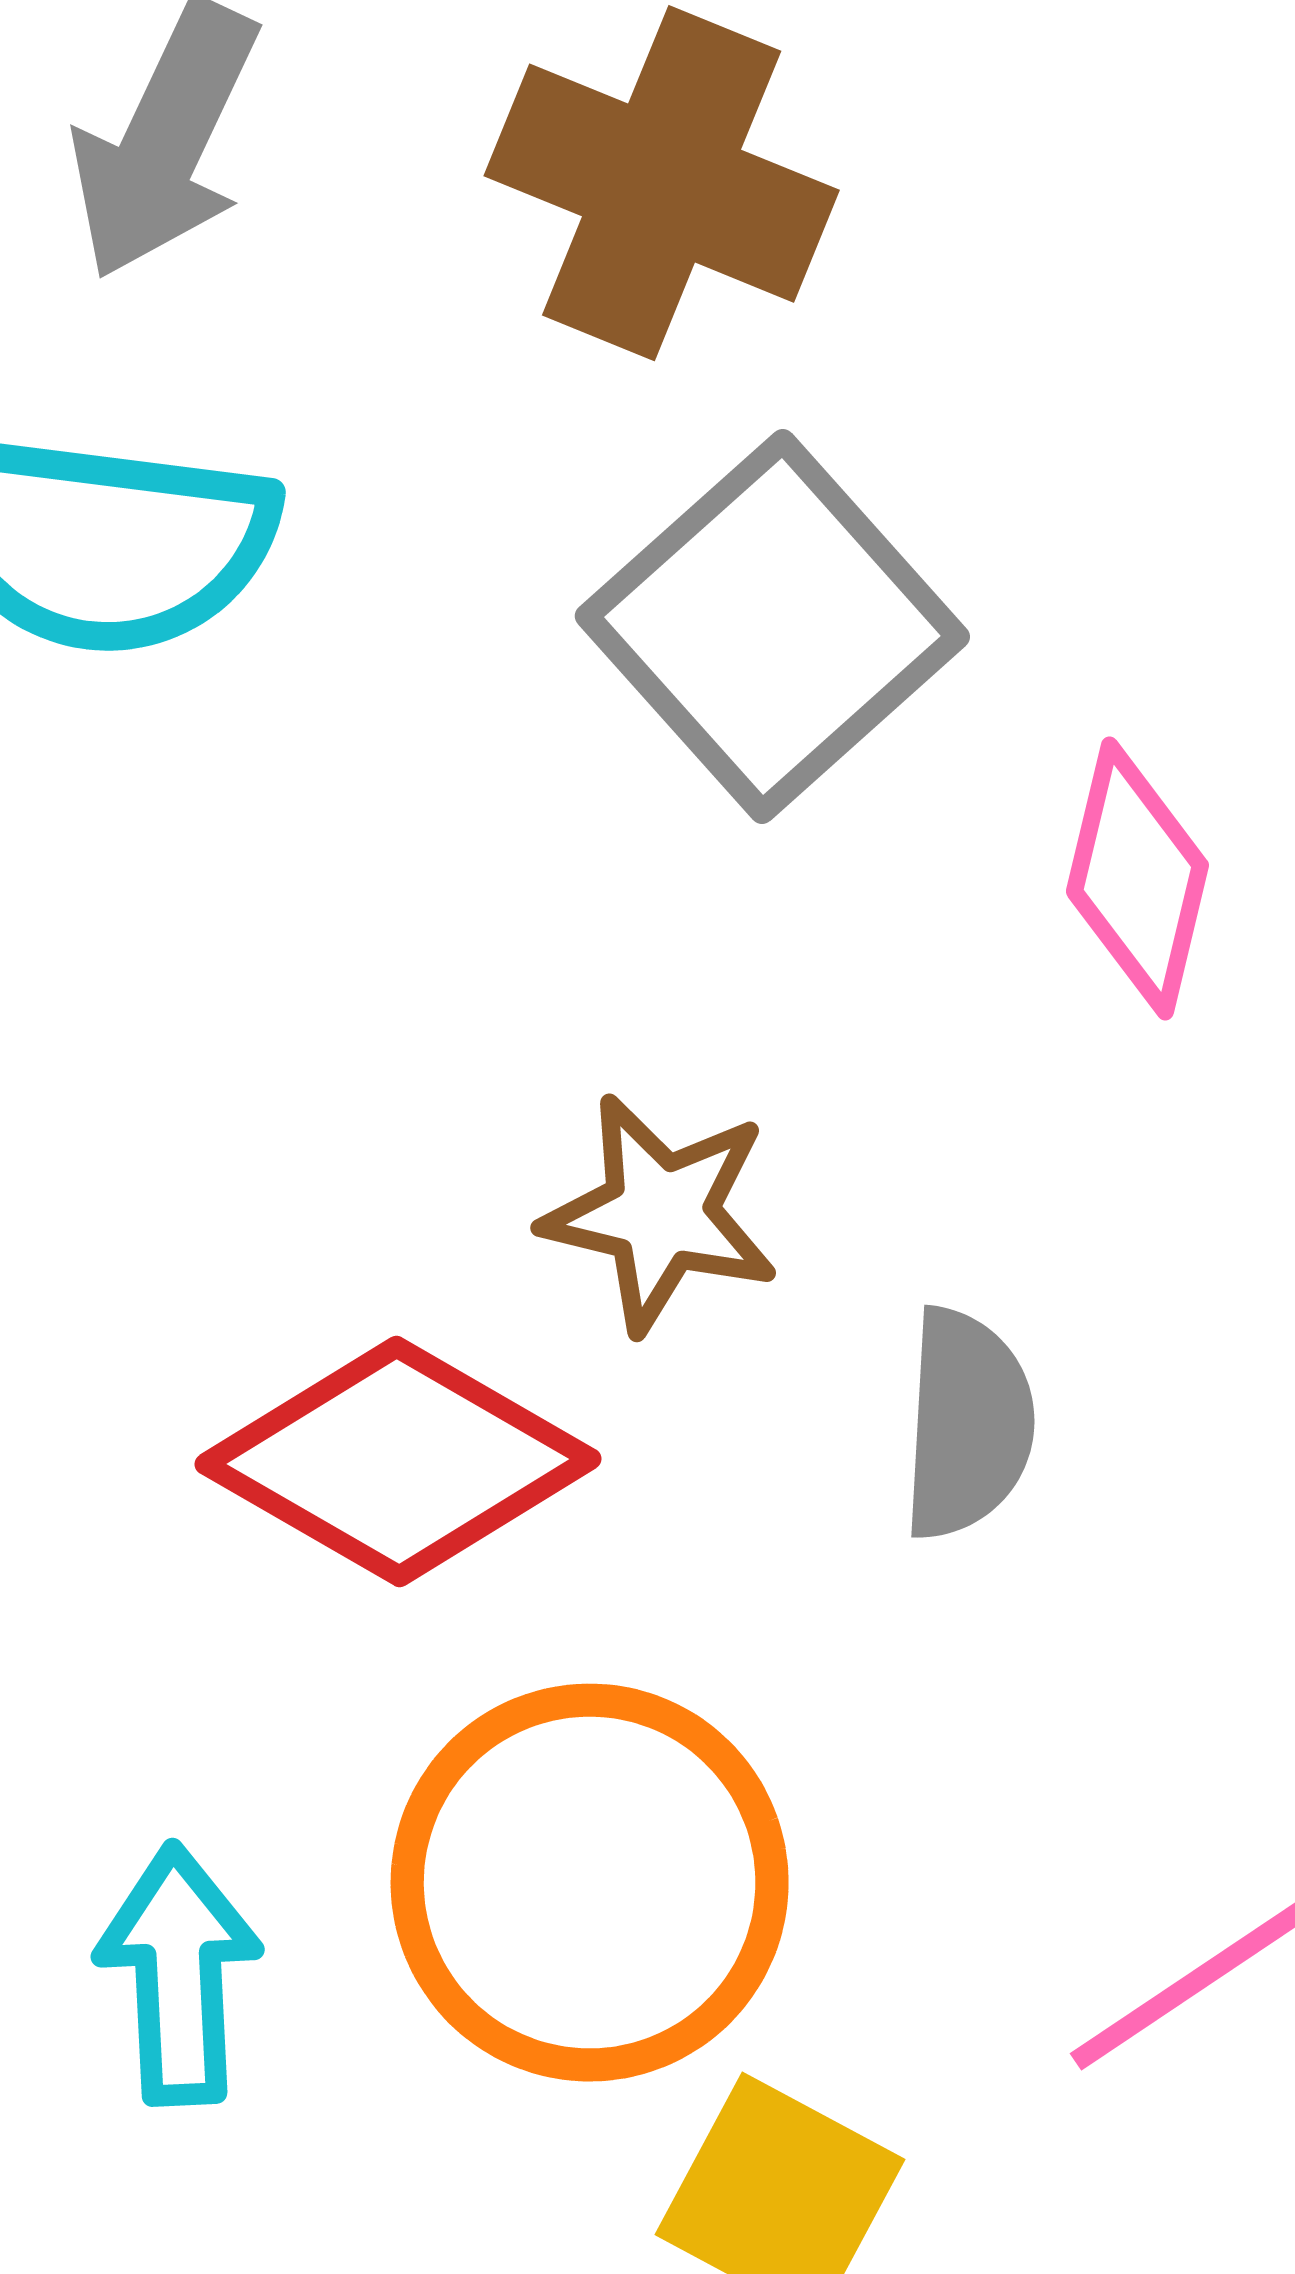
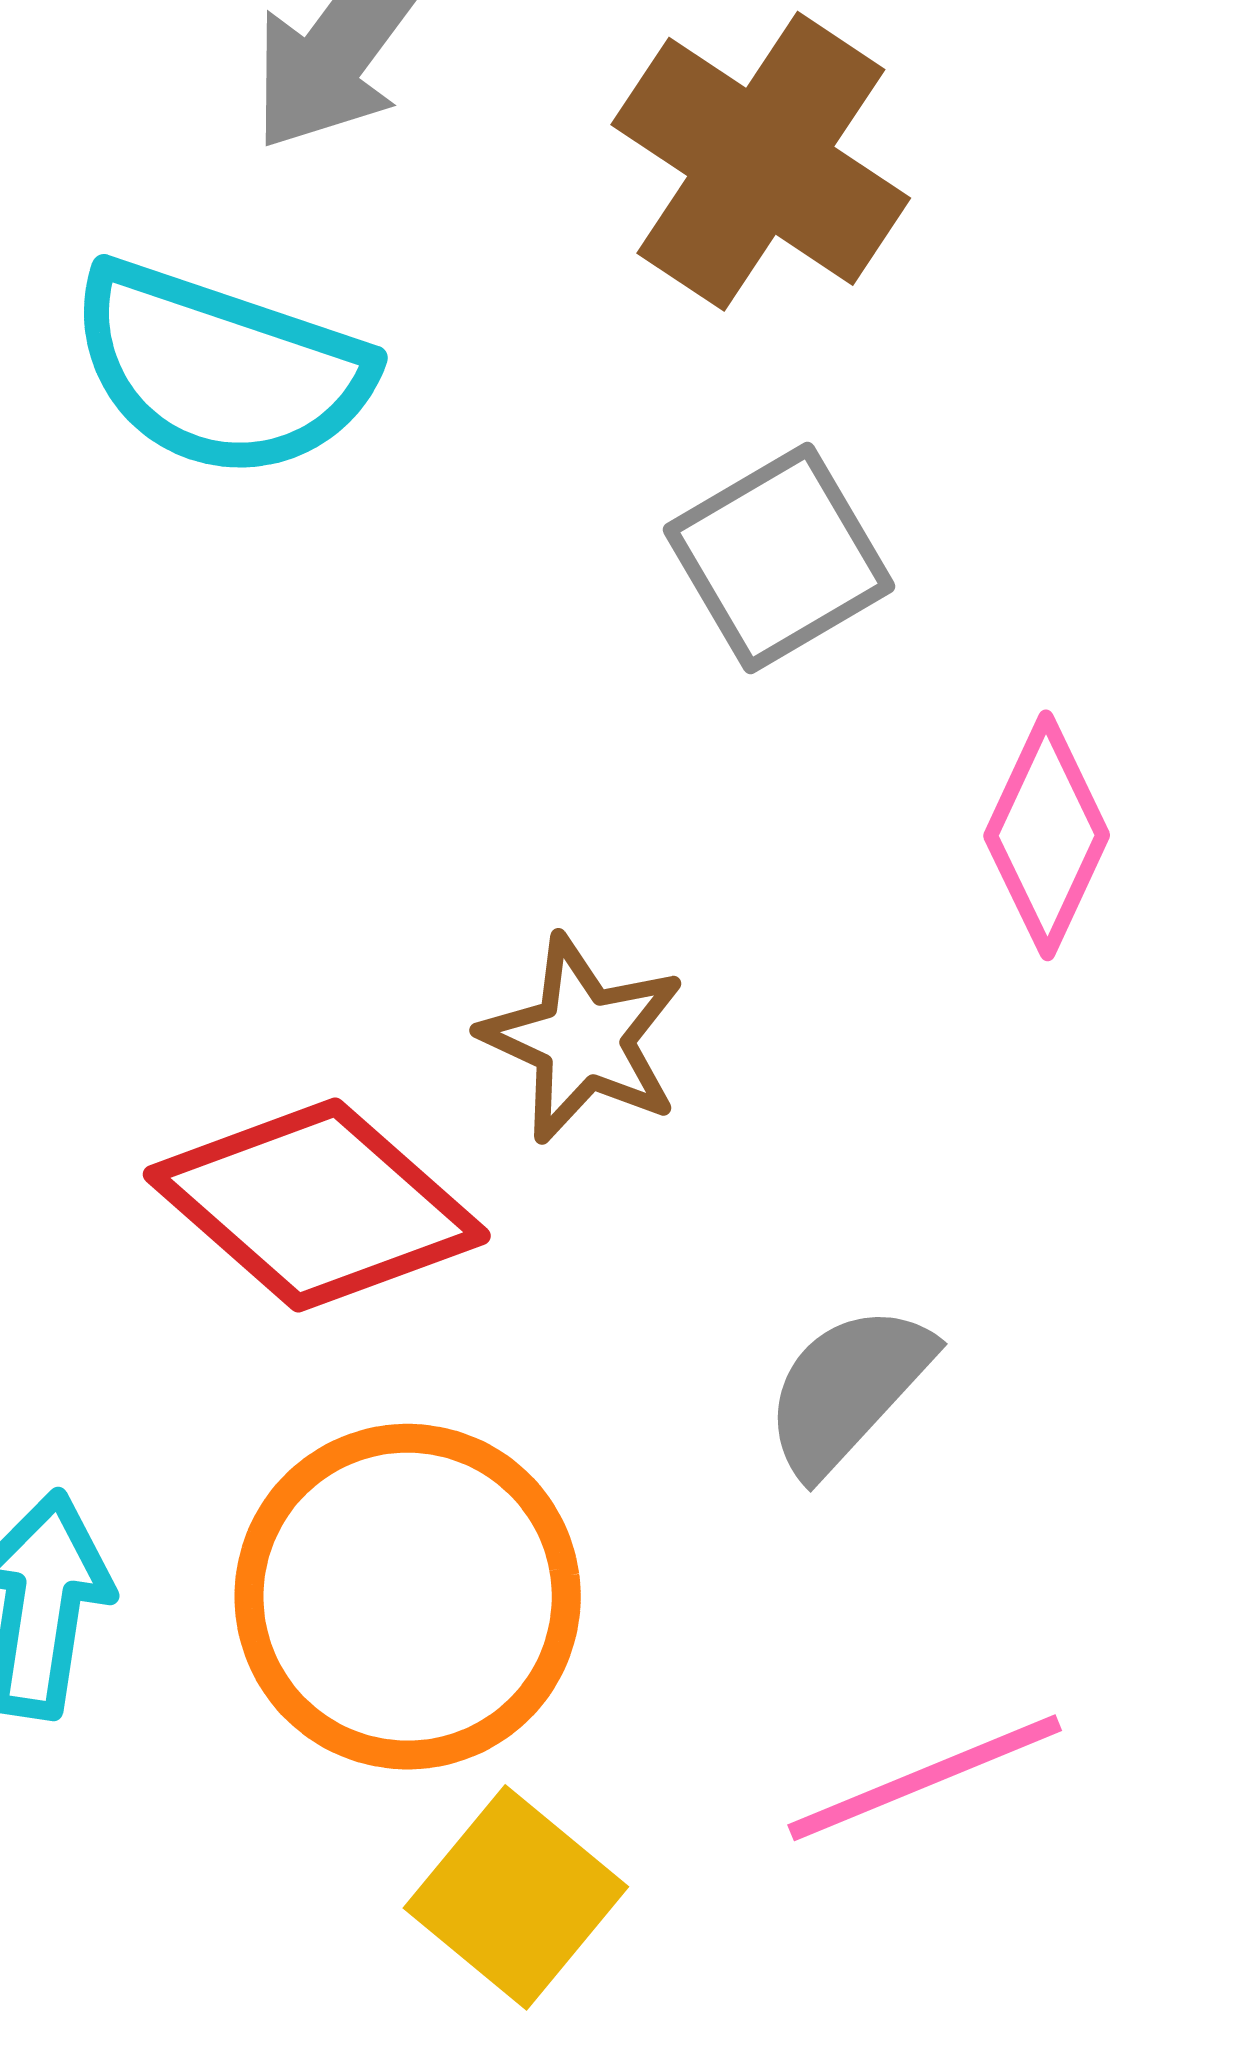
gray square: (772, 626) -> (779, 558), size x0.7
gray semicircle: (967, 1424) -> (848, 1389), moved, turned -152

